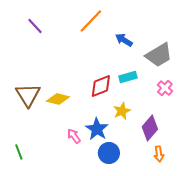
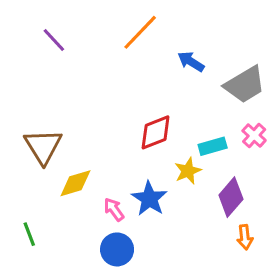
cyan rectangle: (128, 77) -> (213, 146), moved
yellow diamond: (58, 99) -> (75, 183), moved, turned -30
blue circle: (109, 153) -> (117, 249), moved

